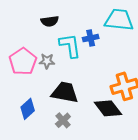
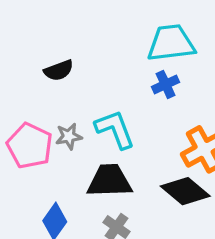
blue cross: (91, 38) -> (166, 84), moved
cyan L-shape: (70, 46) -> (115, 129), moved

